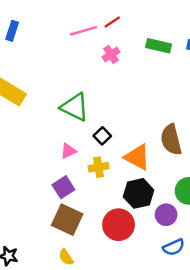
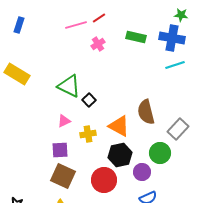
black square: (102, 136) -> (89, 100), moved
purple square: (63, 187) -> (60, 150), turned 30

